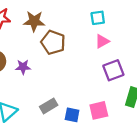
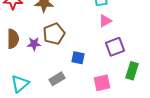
brown pentagon: (53, 42) -> (54, 34), moved, turned 30
blue square: (72, 115) -> (78, 58), moved

